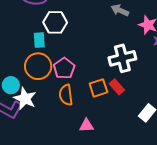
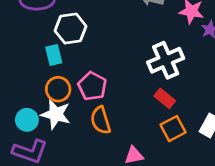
orange circle: (38, 66) -> (58, 89), size x0.7
orange square: (98, 88) -> (173, 129), moved
white star: (25, 99) -> (56, 114), moved

